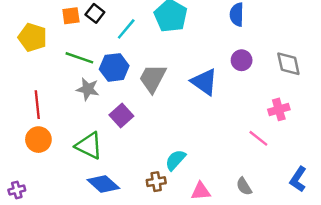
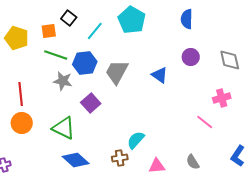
orange square: (71, 16) -> (49, 31), moved
blue triangle: (204, 82) -> (160, 75), size x0.7

